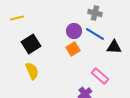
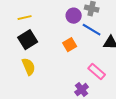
yellow line: (17, 18) -> (25, 18), moved
purple circle: (74, 31) -> (74, 16), moved

